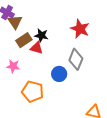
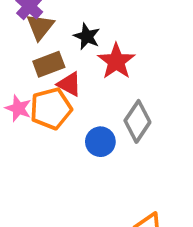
red star: (80, 29) -> (116, 61), moved
black star: (41, 35) -> (87, 36), moved
orange pentagon: (33, 92) -> (51, 109), moved, turned 30

